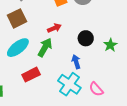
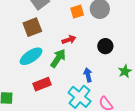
black circle: (86, 38) -> (105, 46), moved
green star: (110, 45) -> (125, 71), moved

